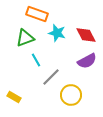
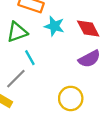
gray line: (51, 77) -> (16, 79), moved

